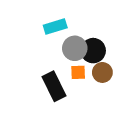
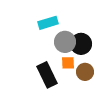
brown circle: (102, 72) -> (85, 72), moved

